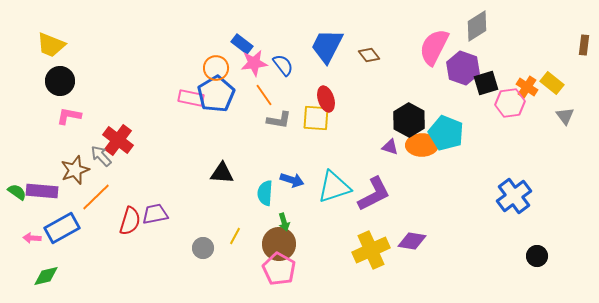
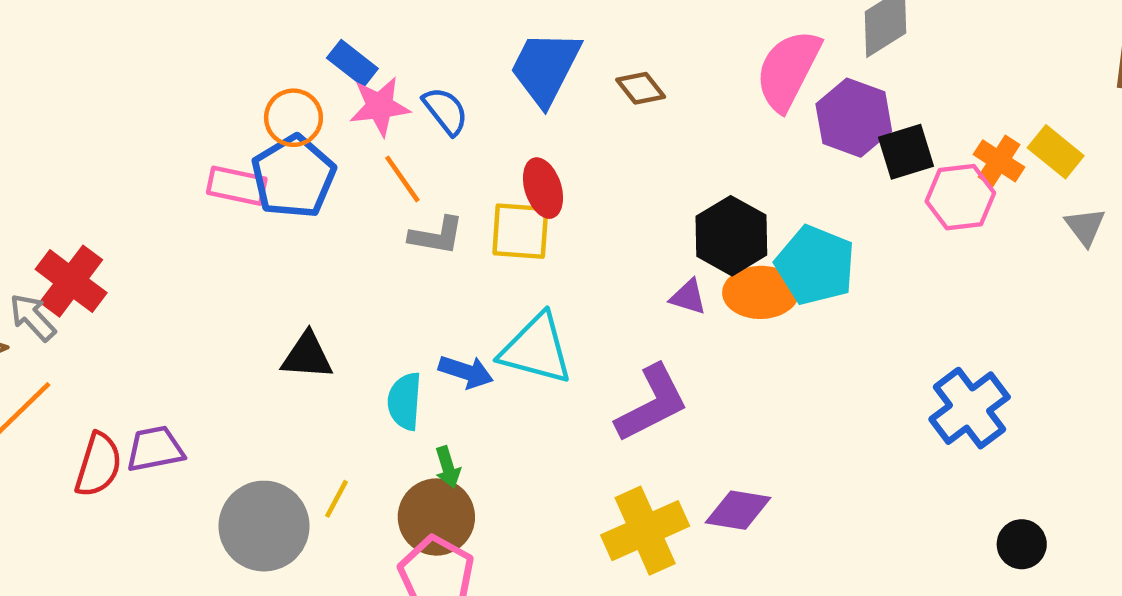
cyan triangle: (334, 187) -> (536, 349), moved, turned 33
gray circle: (203, 248) -> (264, 526), size x1.8

